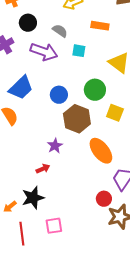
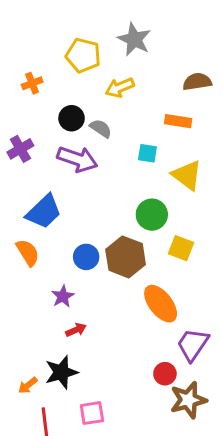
black circle: (28, 23) -> (72, 118), moved
orange rectangle: (100, 26) -> (178, 121), moved
cyan square: (79, 51) -> (147, 153), moved
blue circle: (59, 95) -> (86, 257), moved
purple star: (55, 146) -> (63, 296), moved

